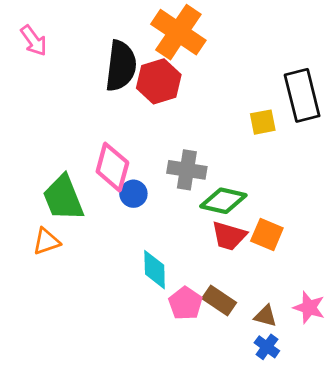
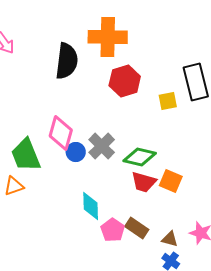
orange cross: (178, 32) -> (108, 37), turned -33
red hexagon: (159, 81) -> (125, 81), moved
gray cross: (187, 170) -> (102, 146), moved, turned 36

